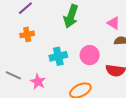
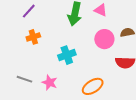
pink triangle: (114, 23) -> (101, 10), moved
pink circle: (90, 55) -> (104, 39), moved

